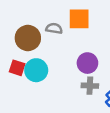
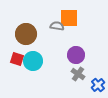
gray semicircle: (54, 28) -> (57, 26), moved
gray cross: (90, 86) -> (78, 74), turned 32

